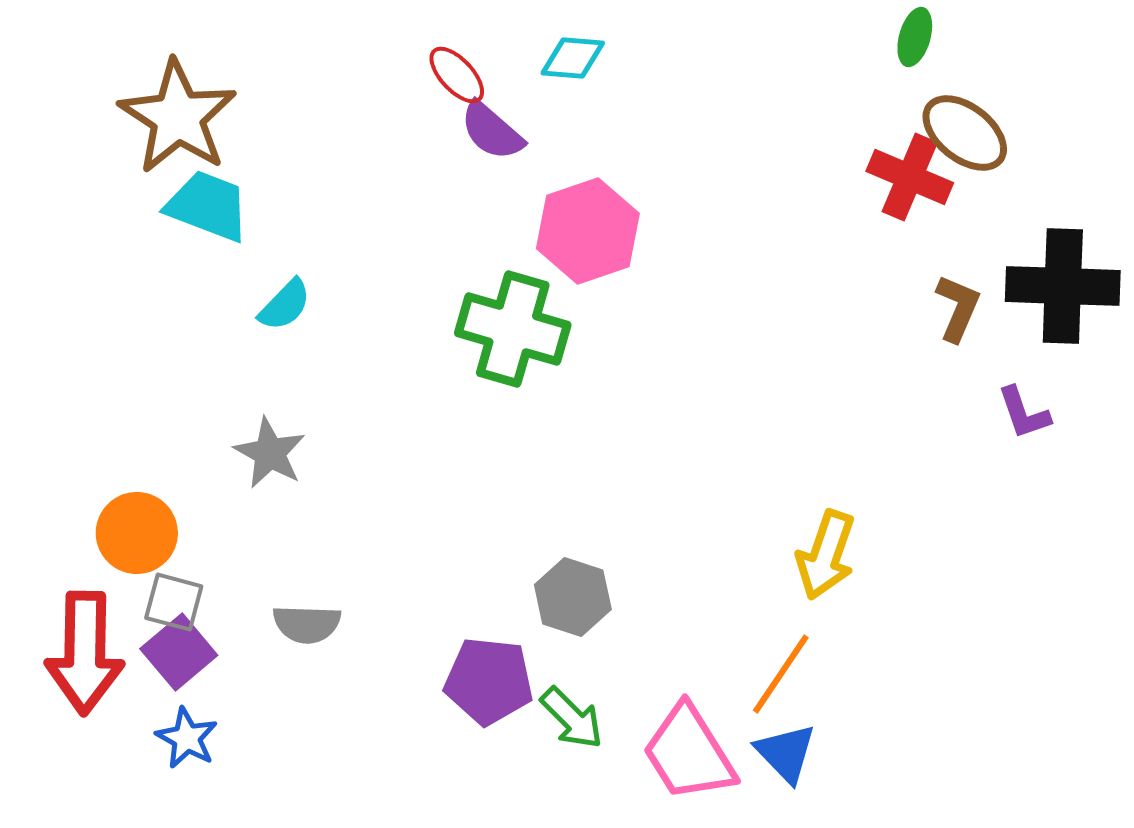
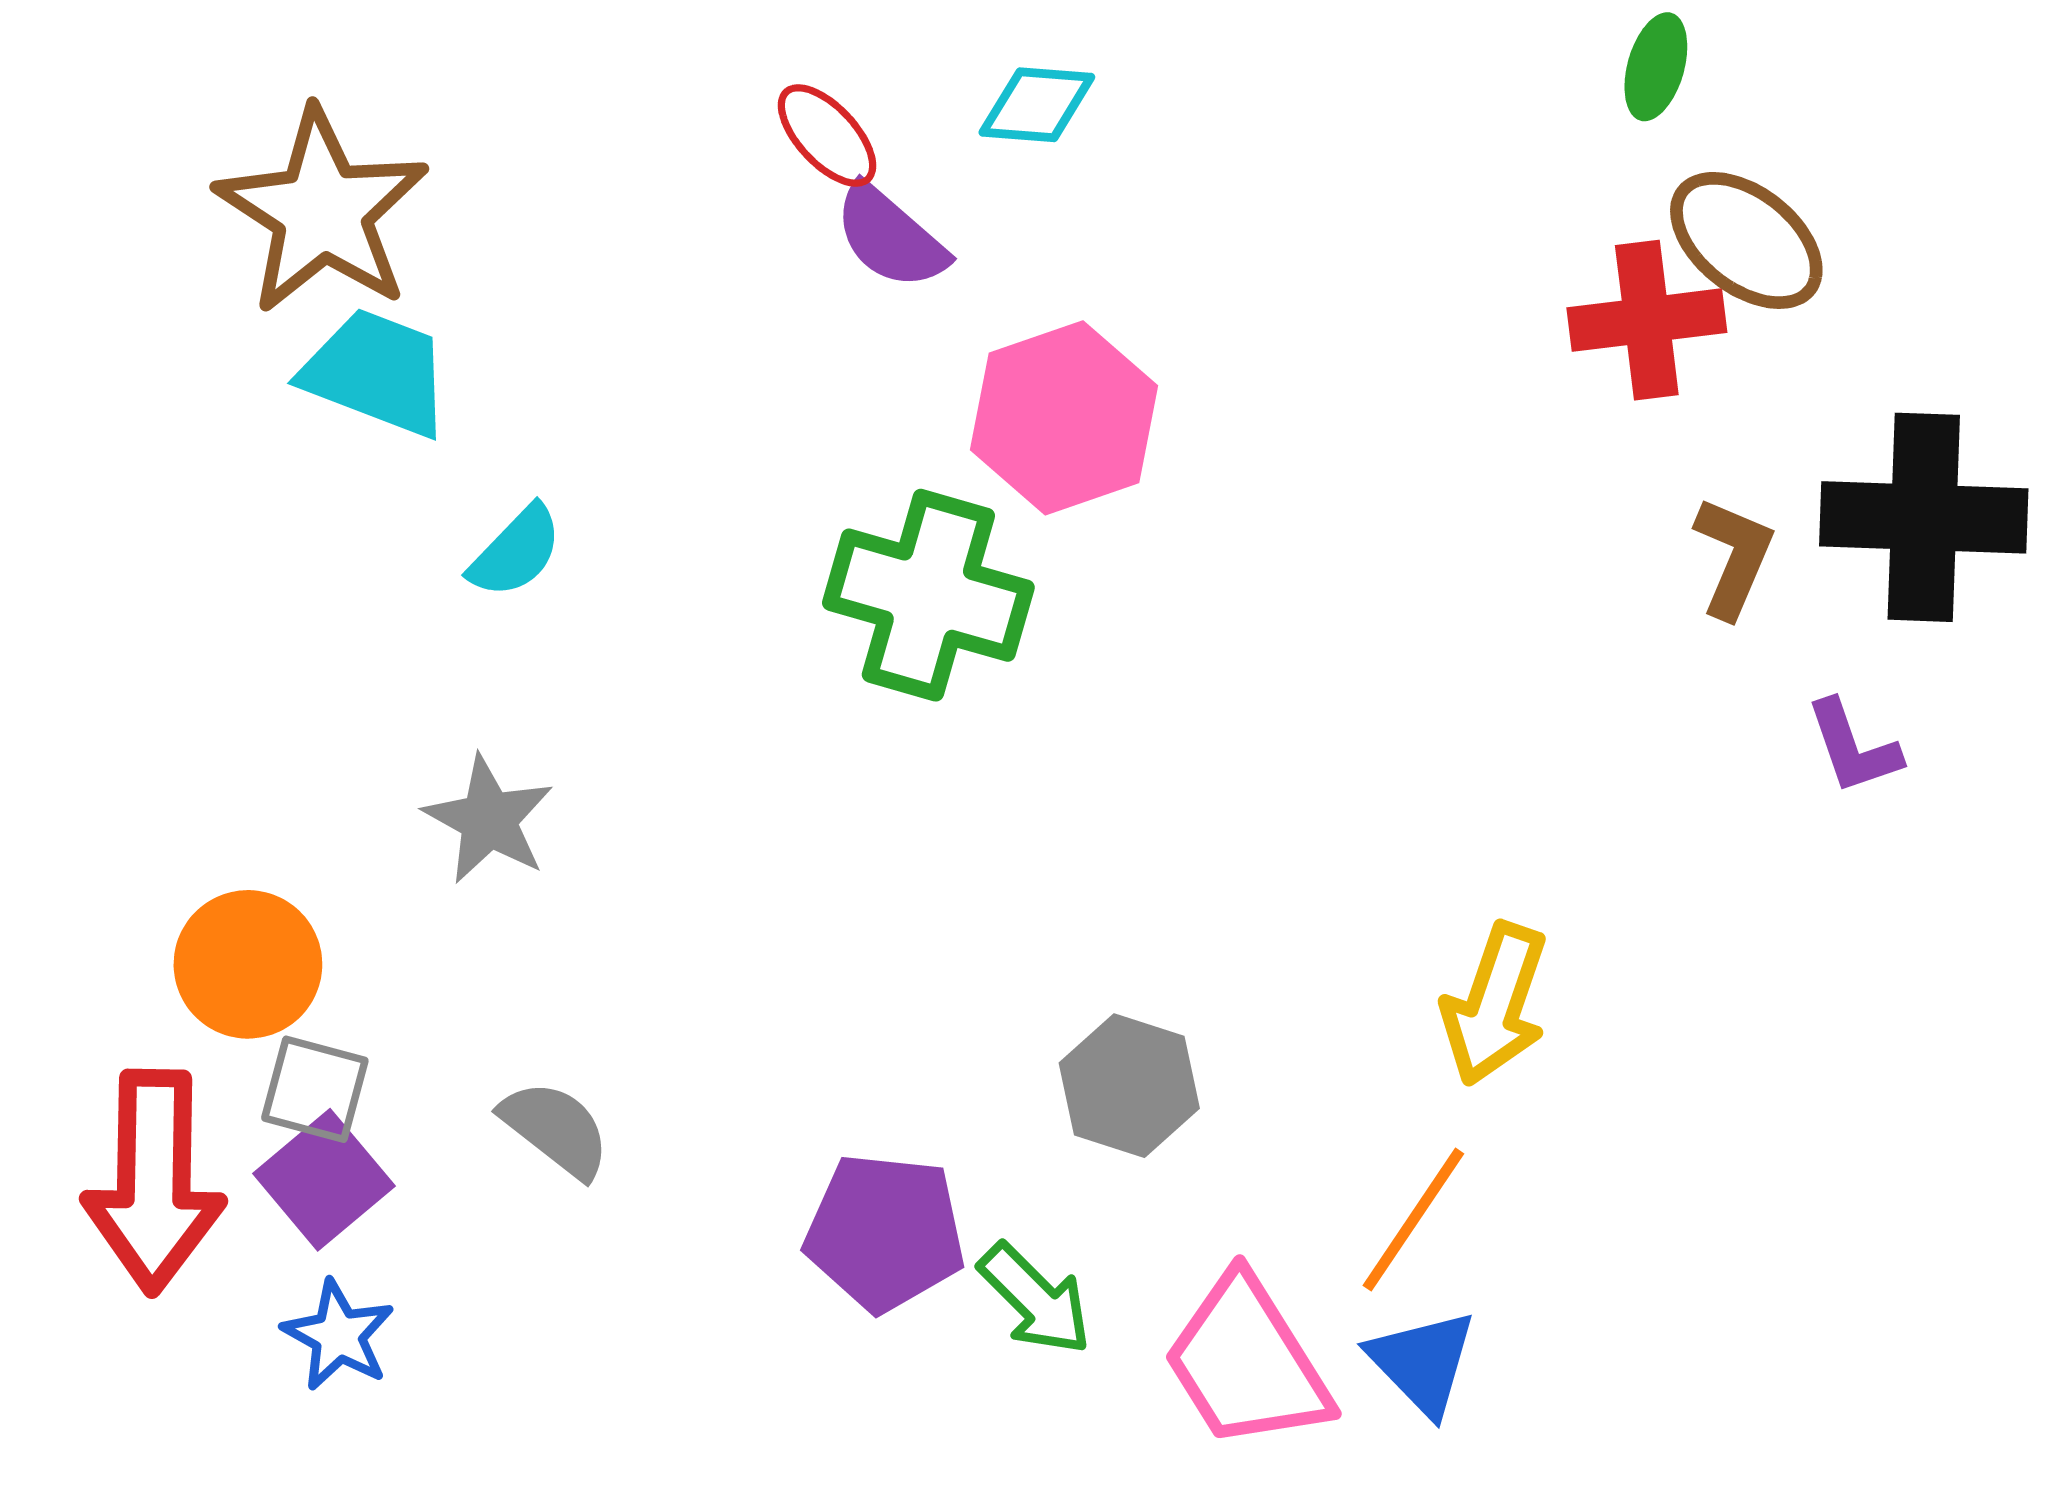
red cross: (910, 177) -> (1647, 320), turned -30
gray hexagon: (573, 597) -> (1129, 1086), moved
gray semicircle: (307, 624) -> (556, 1129), turned -144

